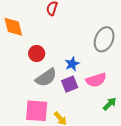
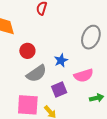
purple square: (70, 84) -> (59, 90), moved
green arrow: (110, 104) -> (97, 98), turned 32

